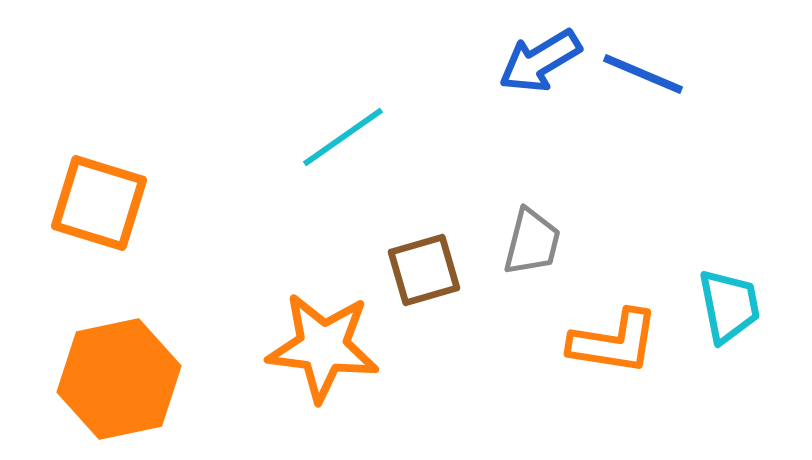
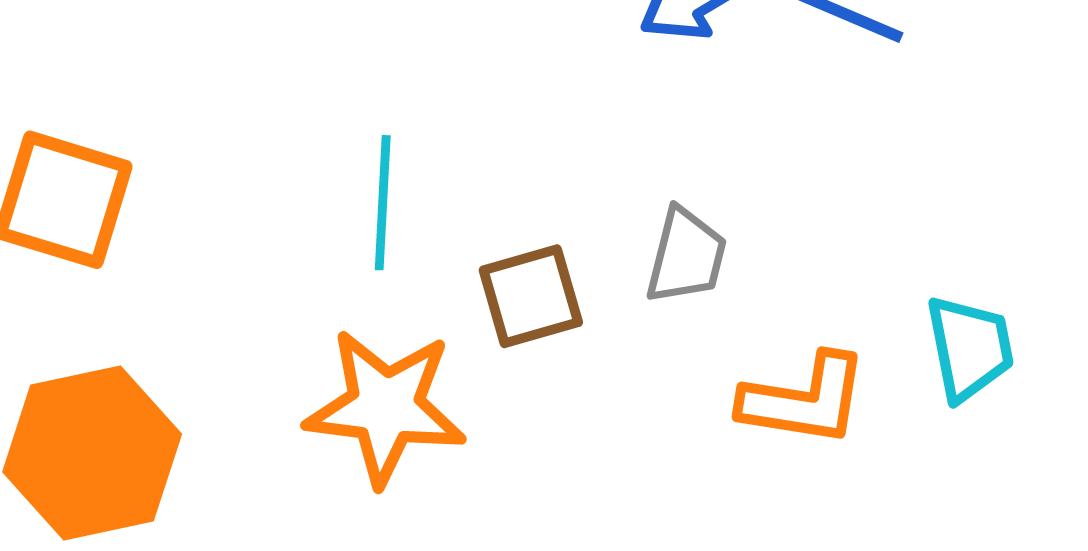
cyan line: (343, 137) -> (383, 203), moved, turned -52

